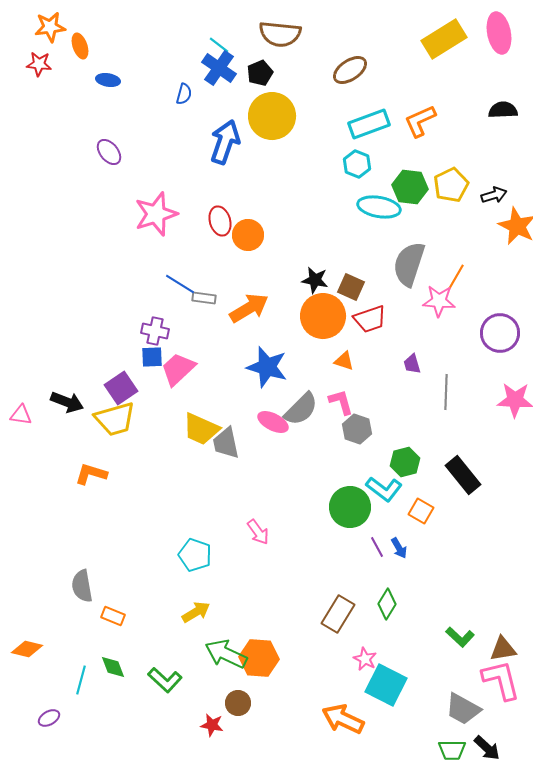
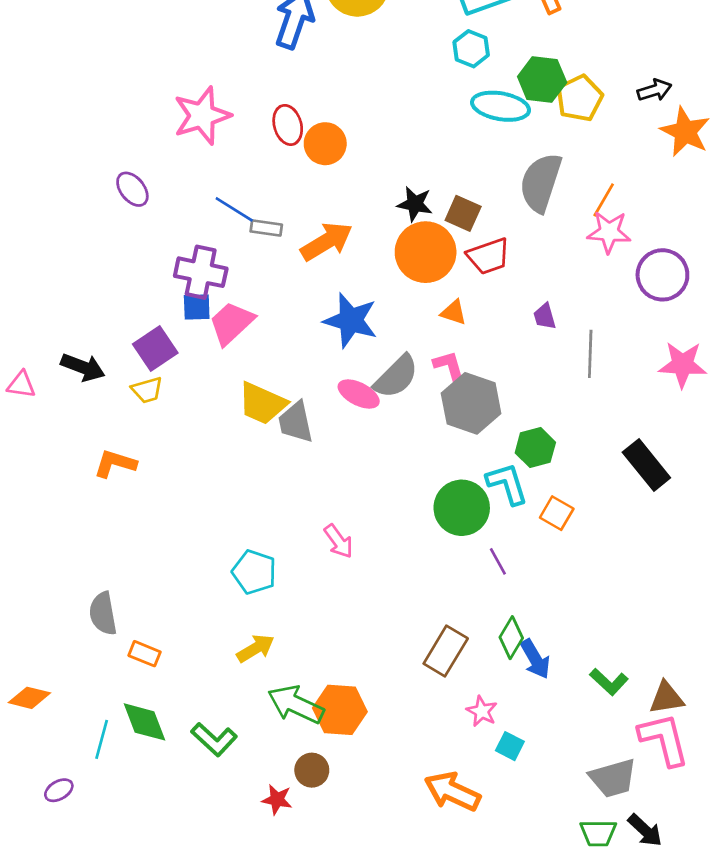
purple ellipse: (109, 152) -> (132, 189), moved
yellow pentagon: (451, 185) -> (579, 98), moved
pink star: (439, 301) -> (609, 232), moved
purple cross: (155, 331) -> (201, 272), size x1.4
yellow trapezoid: (115, 419) -> (147, 390), size x0.6
gray hexagon: (357, 429) -> (471, 403), size x1.5
black rectangle: (463, 475) -> (646, 465), moved
cyan L-shape: (384, 489) -> (507, 484), turned -144
blue arrow: (399, 548) -> (535, 659), moved, size x1.4
green diamond: (113, 667) -> (144, 722), size x1.4
cyan square: (386, 685) -> (510, 746), size x0.5
gray trapezoid: (463, 709) -> (613, 778), turned -45

